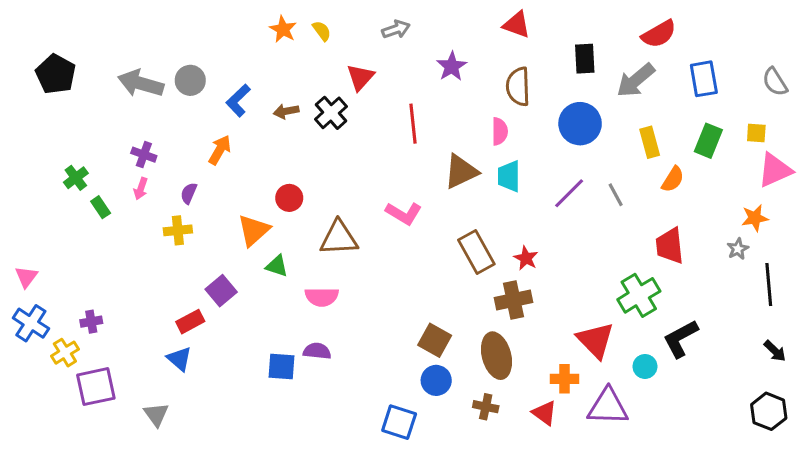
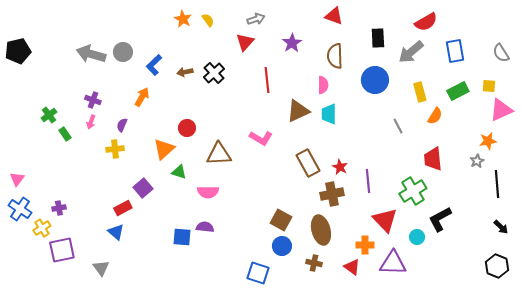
black pentagon: (56, 74) -> (18, 51), moved, turned 30
red triangle: (360, 77) -> (245, 42), moved
green rectangle: (708, 141) -> (458, 91), turned 40
purple line: (569, 193) -> (368, 181), moved, turned -50

